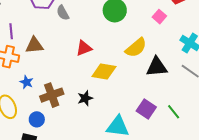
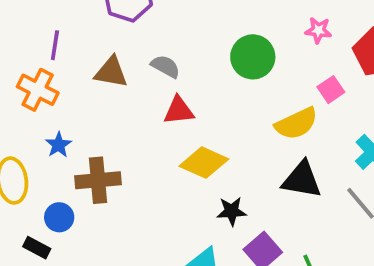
gray semicircle: (63, 13) -> (165, 66), moved, turned 133
brown triangle: (34, 45) -> (111, 72), moved
yellow semicircle: (136, 48) -> (296, 124), moved
black star: (85, 98) -> (232, 211), moved

